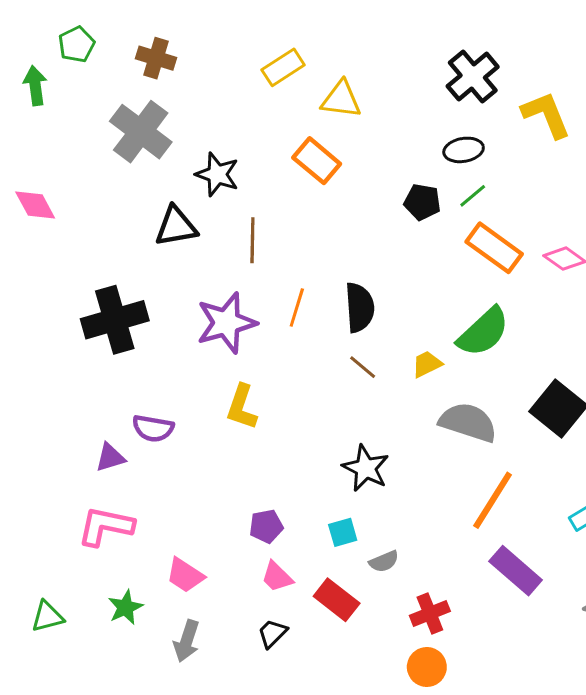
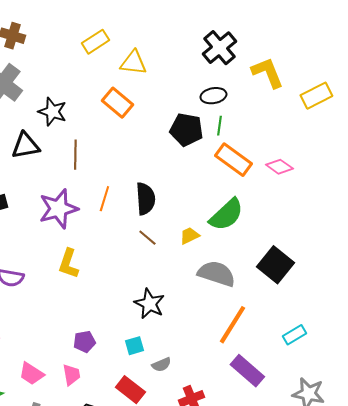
green line: (473, 196) -> (219, 126), turned -42
black pentagon: (422, 202) -> (186, 130), size x1.4
pink trapezoid: (277, 577) -> (71, 375), moved, turned -145

